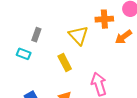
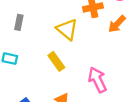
gray rectangle: (36, 35) -> (19, 22), moved

